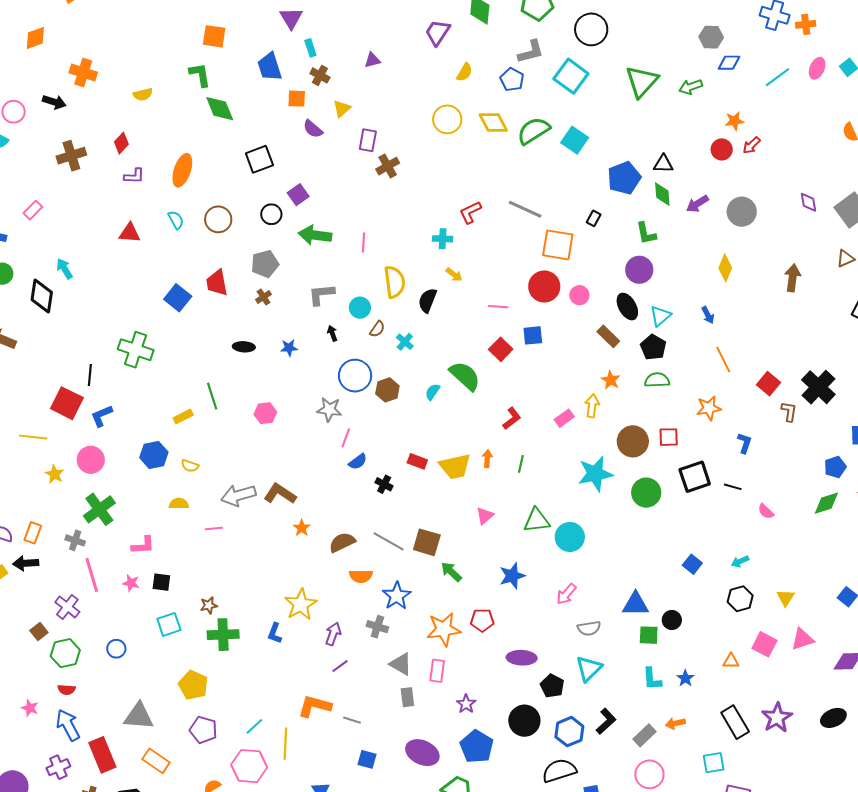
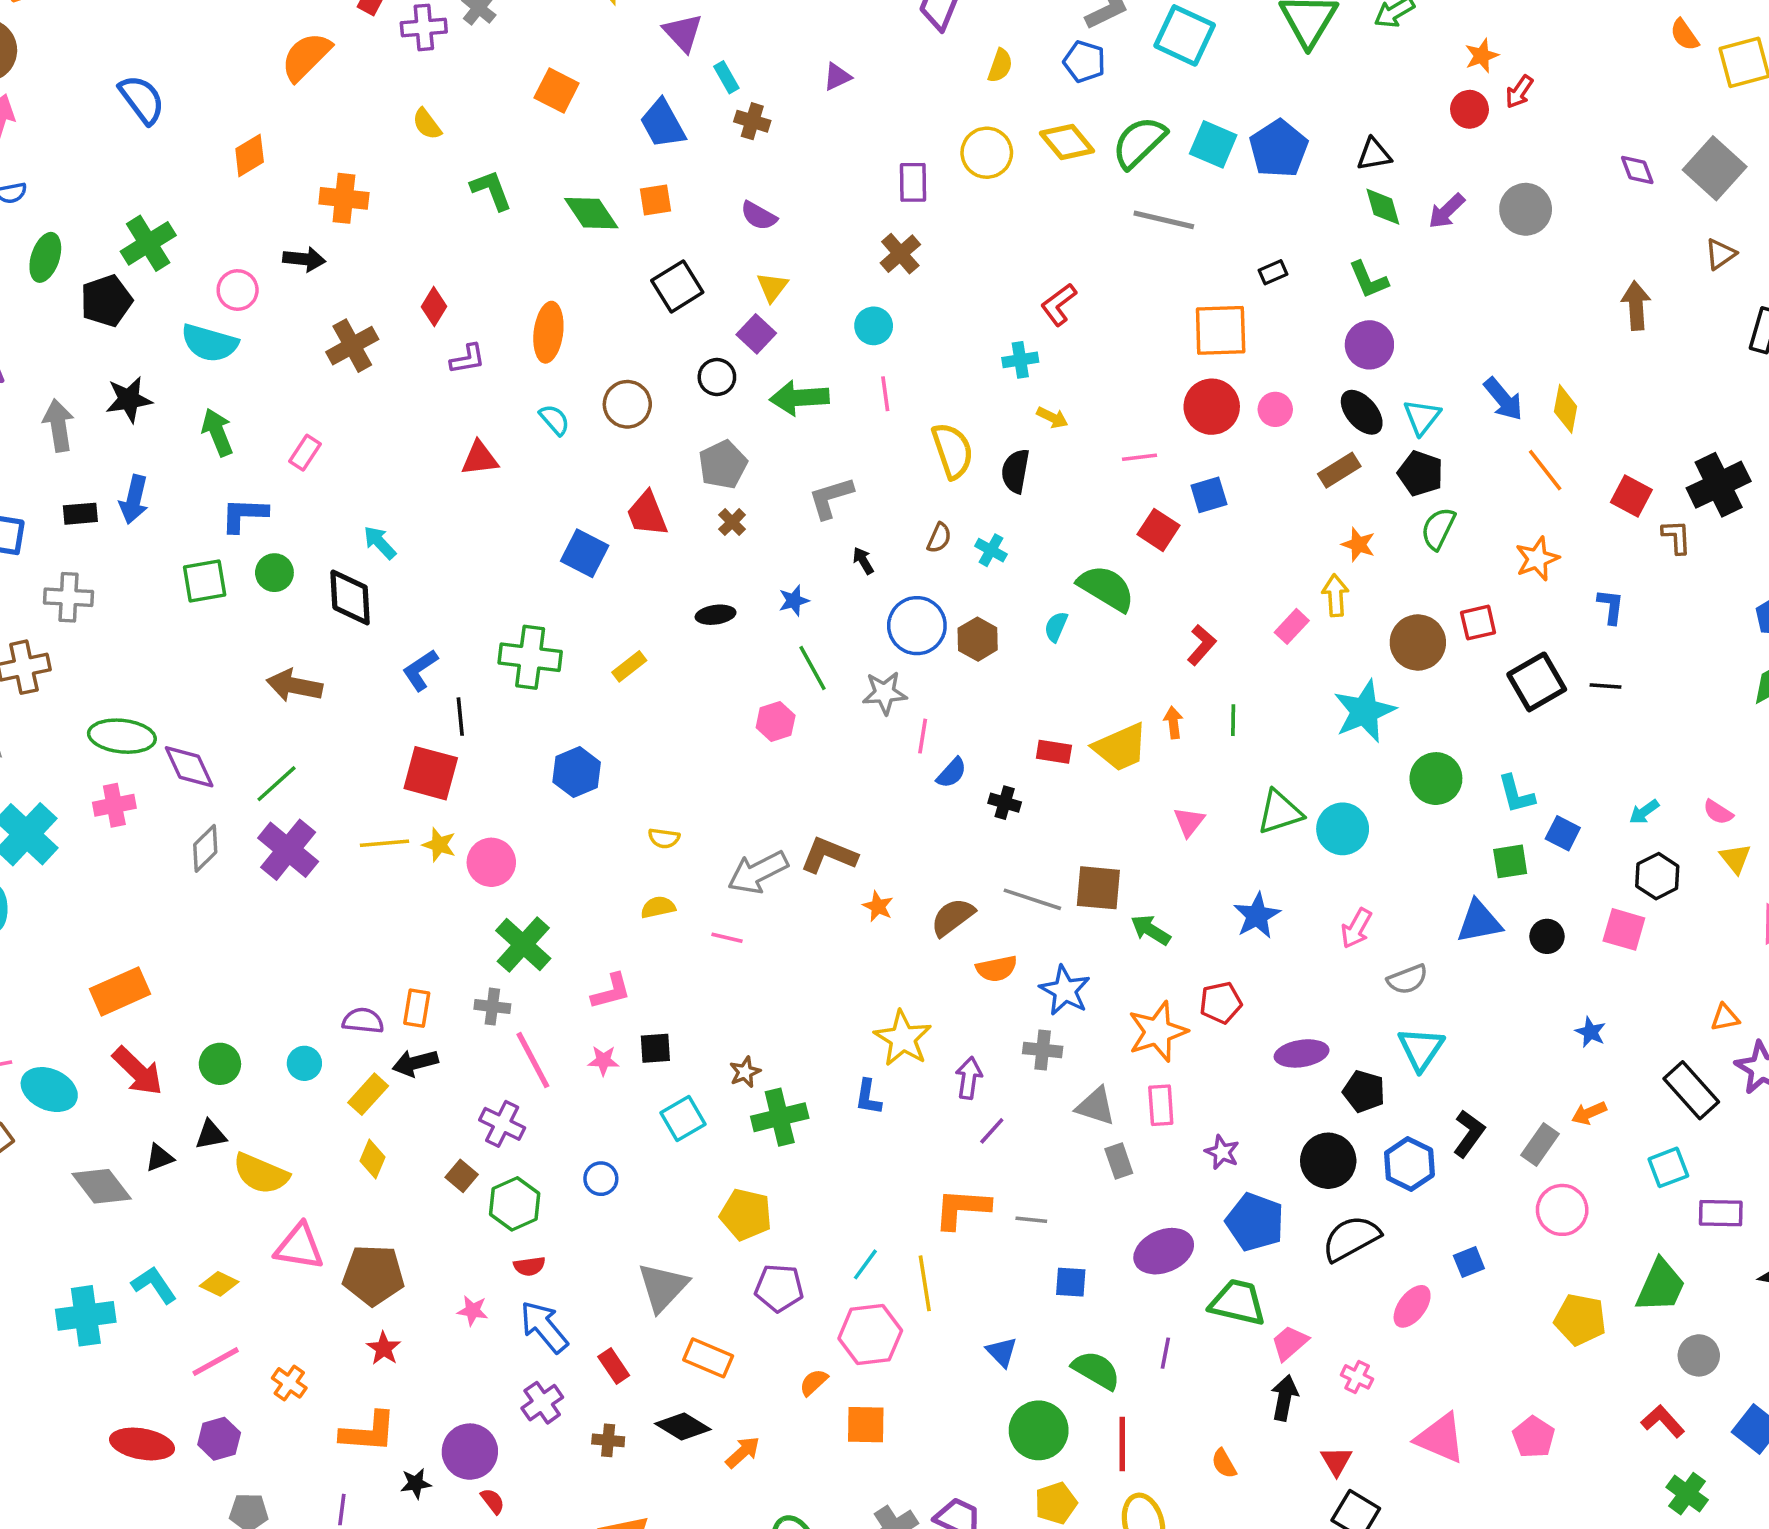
orange square: (214, 36) -> (557, 91), turned 30
green L-shape: (200, 75) -> (491, 190), moved
yellow semicircle: (143, 94) -> (427, 124), moved, turned 78
orange square: (297, 99) -> (656, 200), moved
yellow triangle: (342, 109) -> (772, 287), moved
purple rectangle: (368, 140) -> (913, 182), moved
blue pentagon: (624, 178) -> (1279, 149), moved
gray line: (525, 209) -> (1164, 220), moved
black rectangle: (594, 218) -> (1273, 272), turned 49
yellow diamond: (725, 268) -> (1566, 409), moved
cyan circle: (360, 308) -> (874, 326), moved
blue arrow: (708, 315) -> (1503, 399), size x1.5
brown rectangle: (608, 336) -> (1339, 470), turned -65
green semicircle: (657, 380) -> (1438, 528), turned -50
black cross: (818, 387) -> (1719, 485), turned 32
green line: (212, 396) -> (812, 668), moved
blue L-shape: (102, 416) -> (420, 670), moved
yellow rectangle: (183, 416) -> (629, 666), moved
blue hexagon: (154, 455) -> (577, 772), moved
yellow star: (55, 474) -> (439, 845), moved
green circle: (646, 493) -> (1436, 779), moved
pink semicircle: (766, 511) -> (1718, 812), moved
pink line: (214, 528) -> (727, 938), turned 30
green square: (649, 635) -> (1510, 861), moved
pink square: (764, 644) -> (1624, 929), moved
orange triangle: (731, 661) -> (1725, 1018), moved
cyan L-shape: (652, 679) -> (1516, 794), moved
gray triangle: (139, 716) -> (663, 1287), turned -40
purple ellipse: (422, 753) -> (1164, 1251), turned -36
red rectangle: (102, 755) -> (614, 1366), size x0.6
black semicircle: (559, 771) -> (1351, 1238), moved

